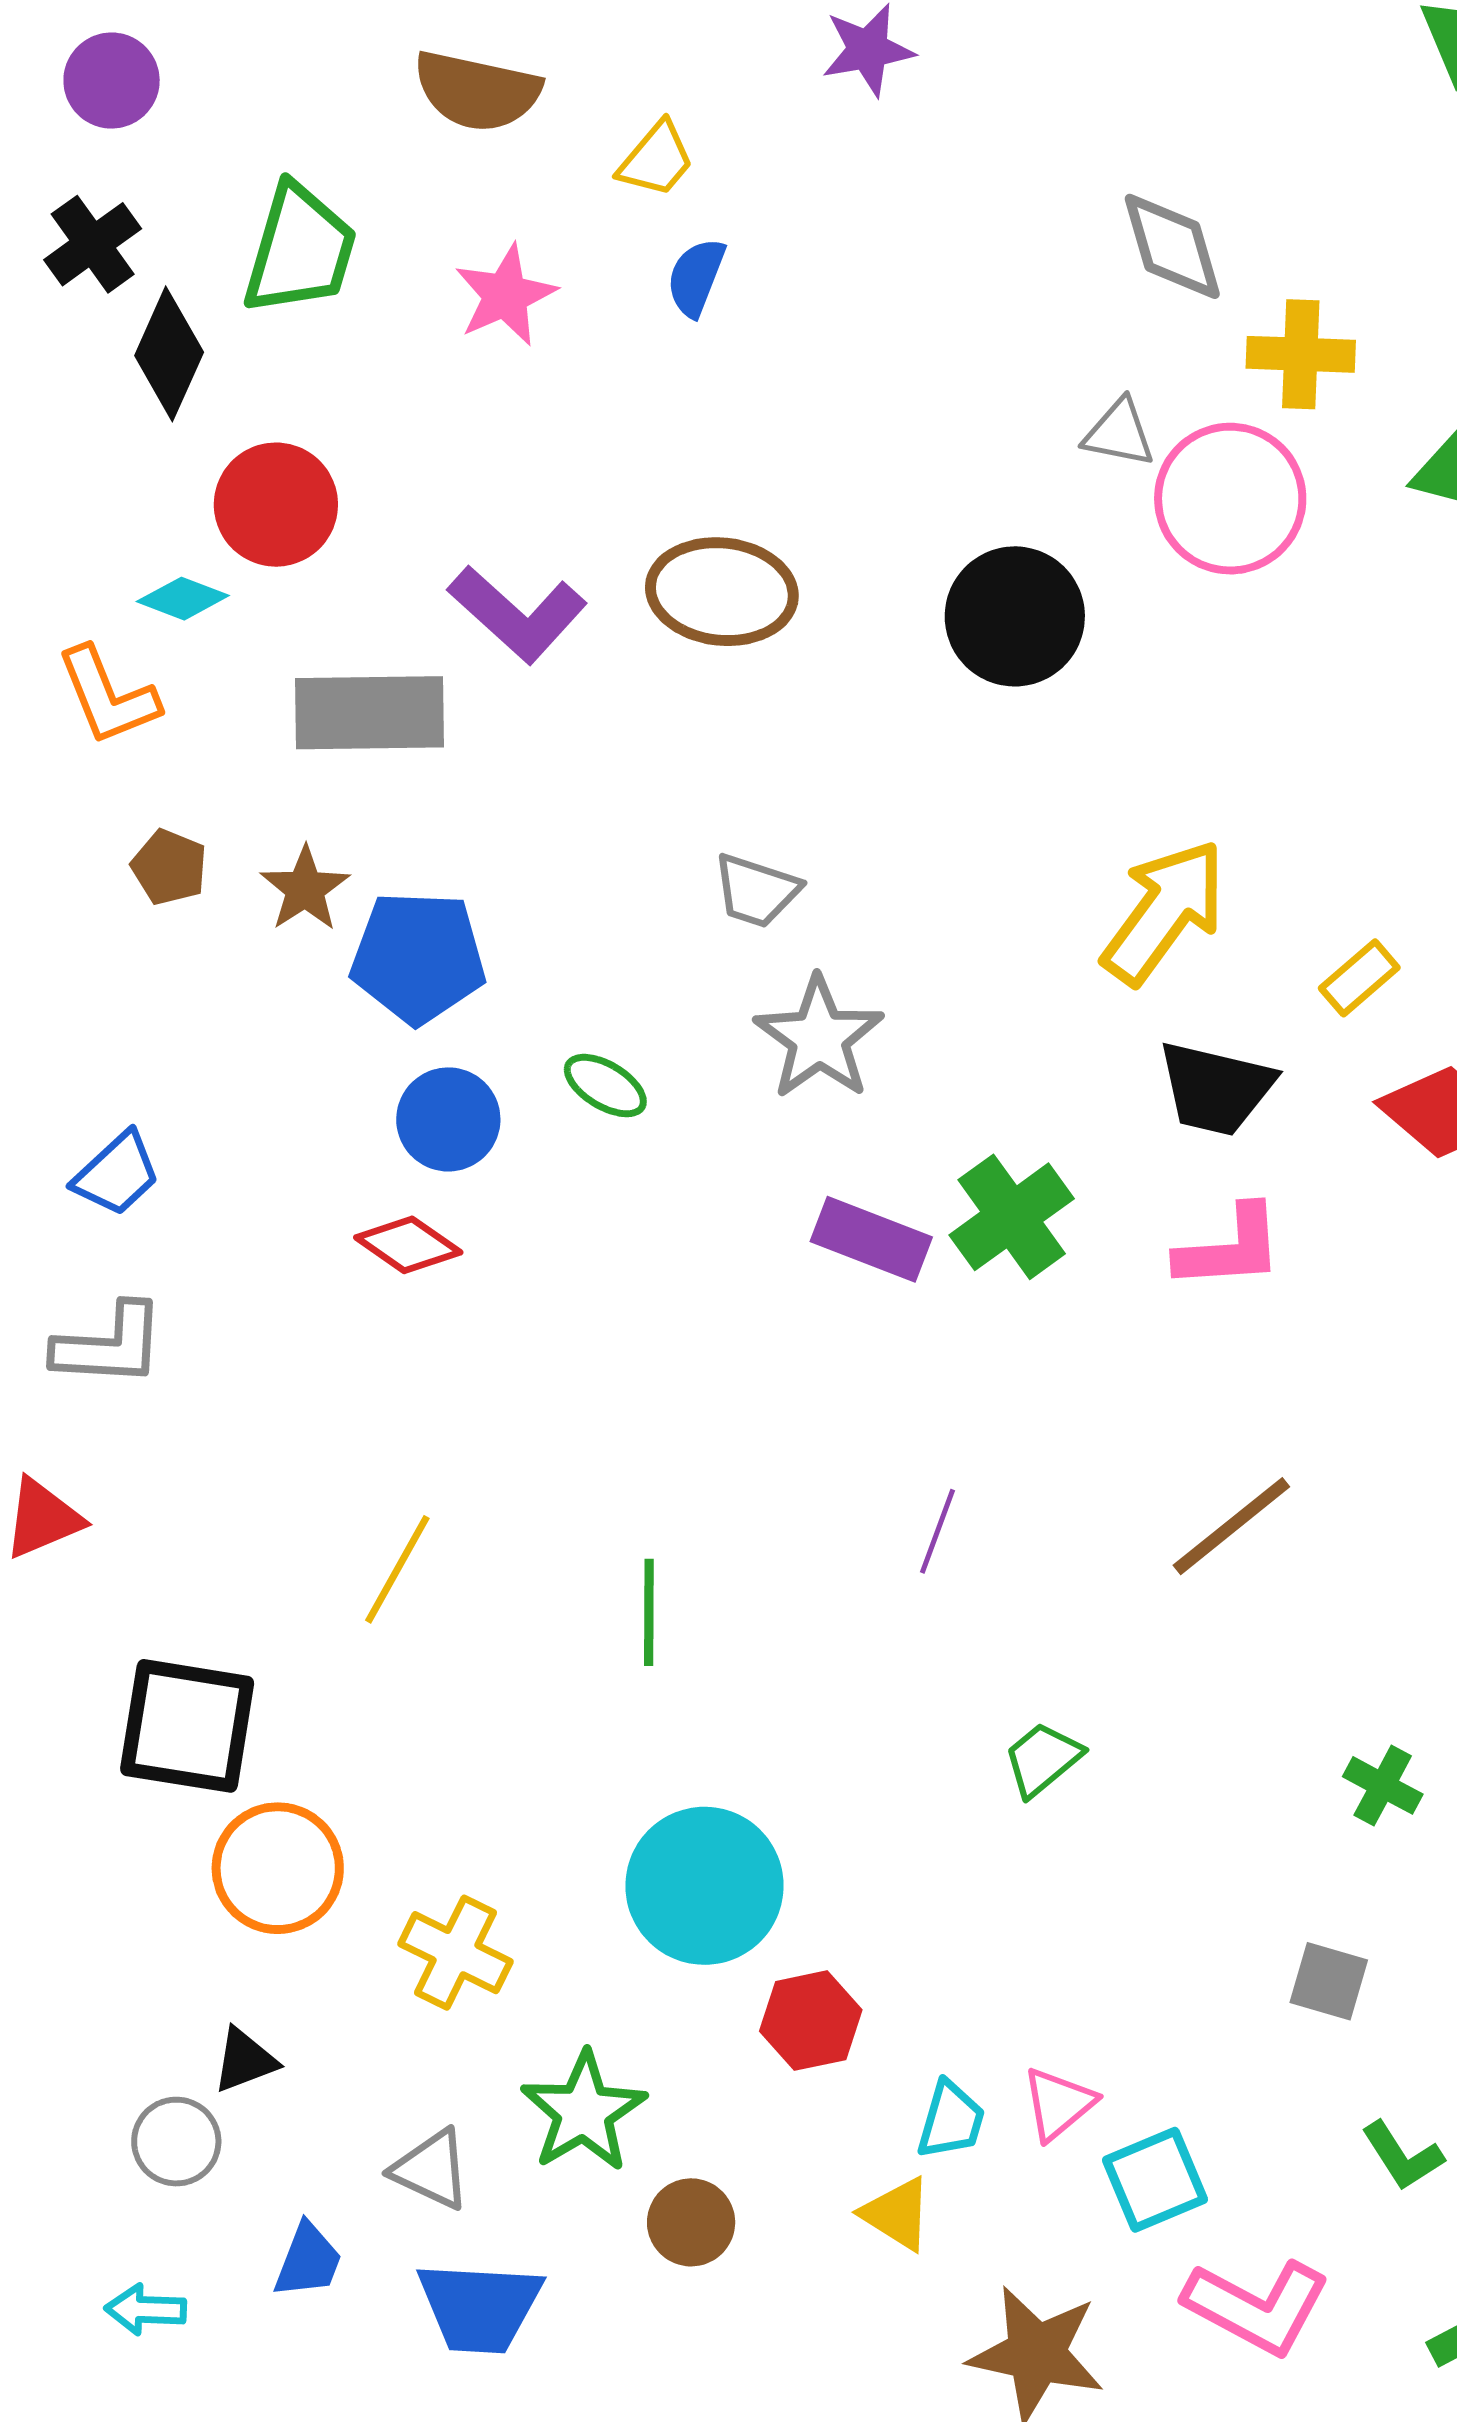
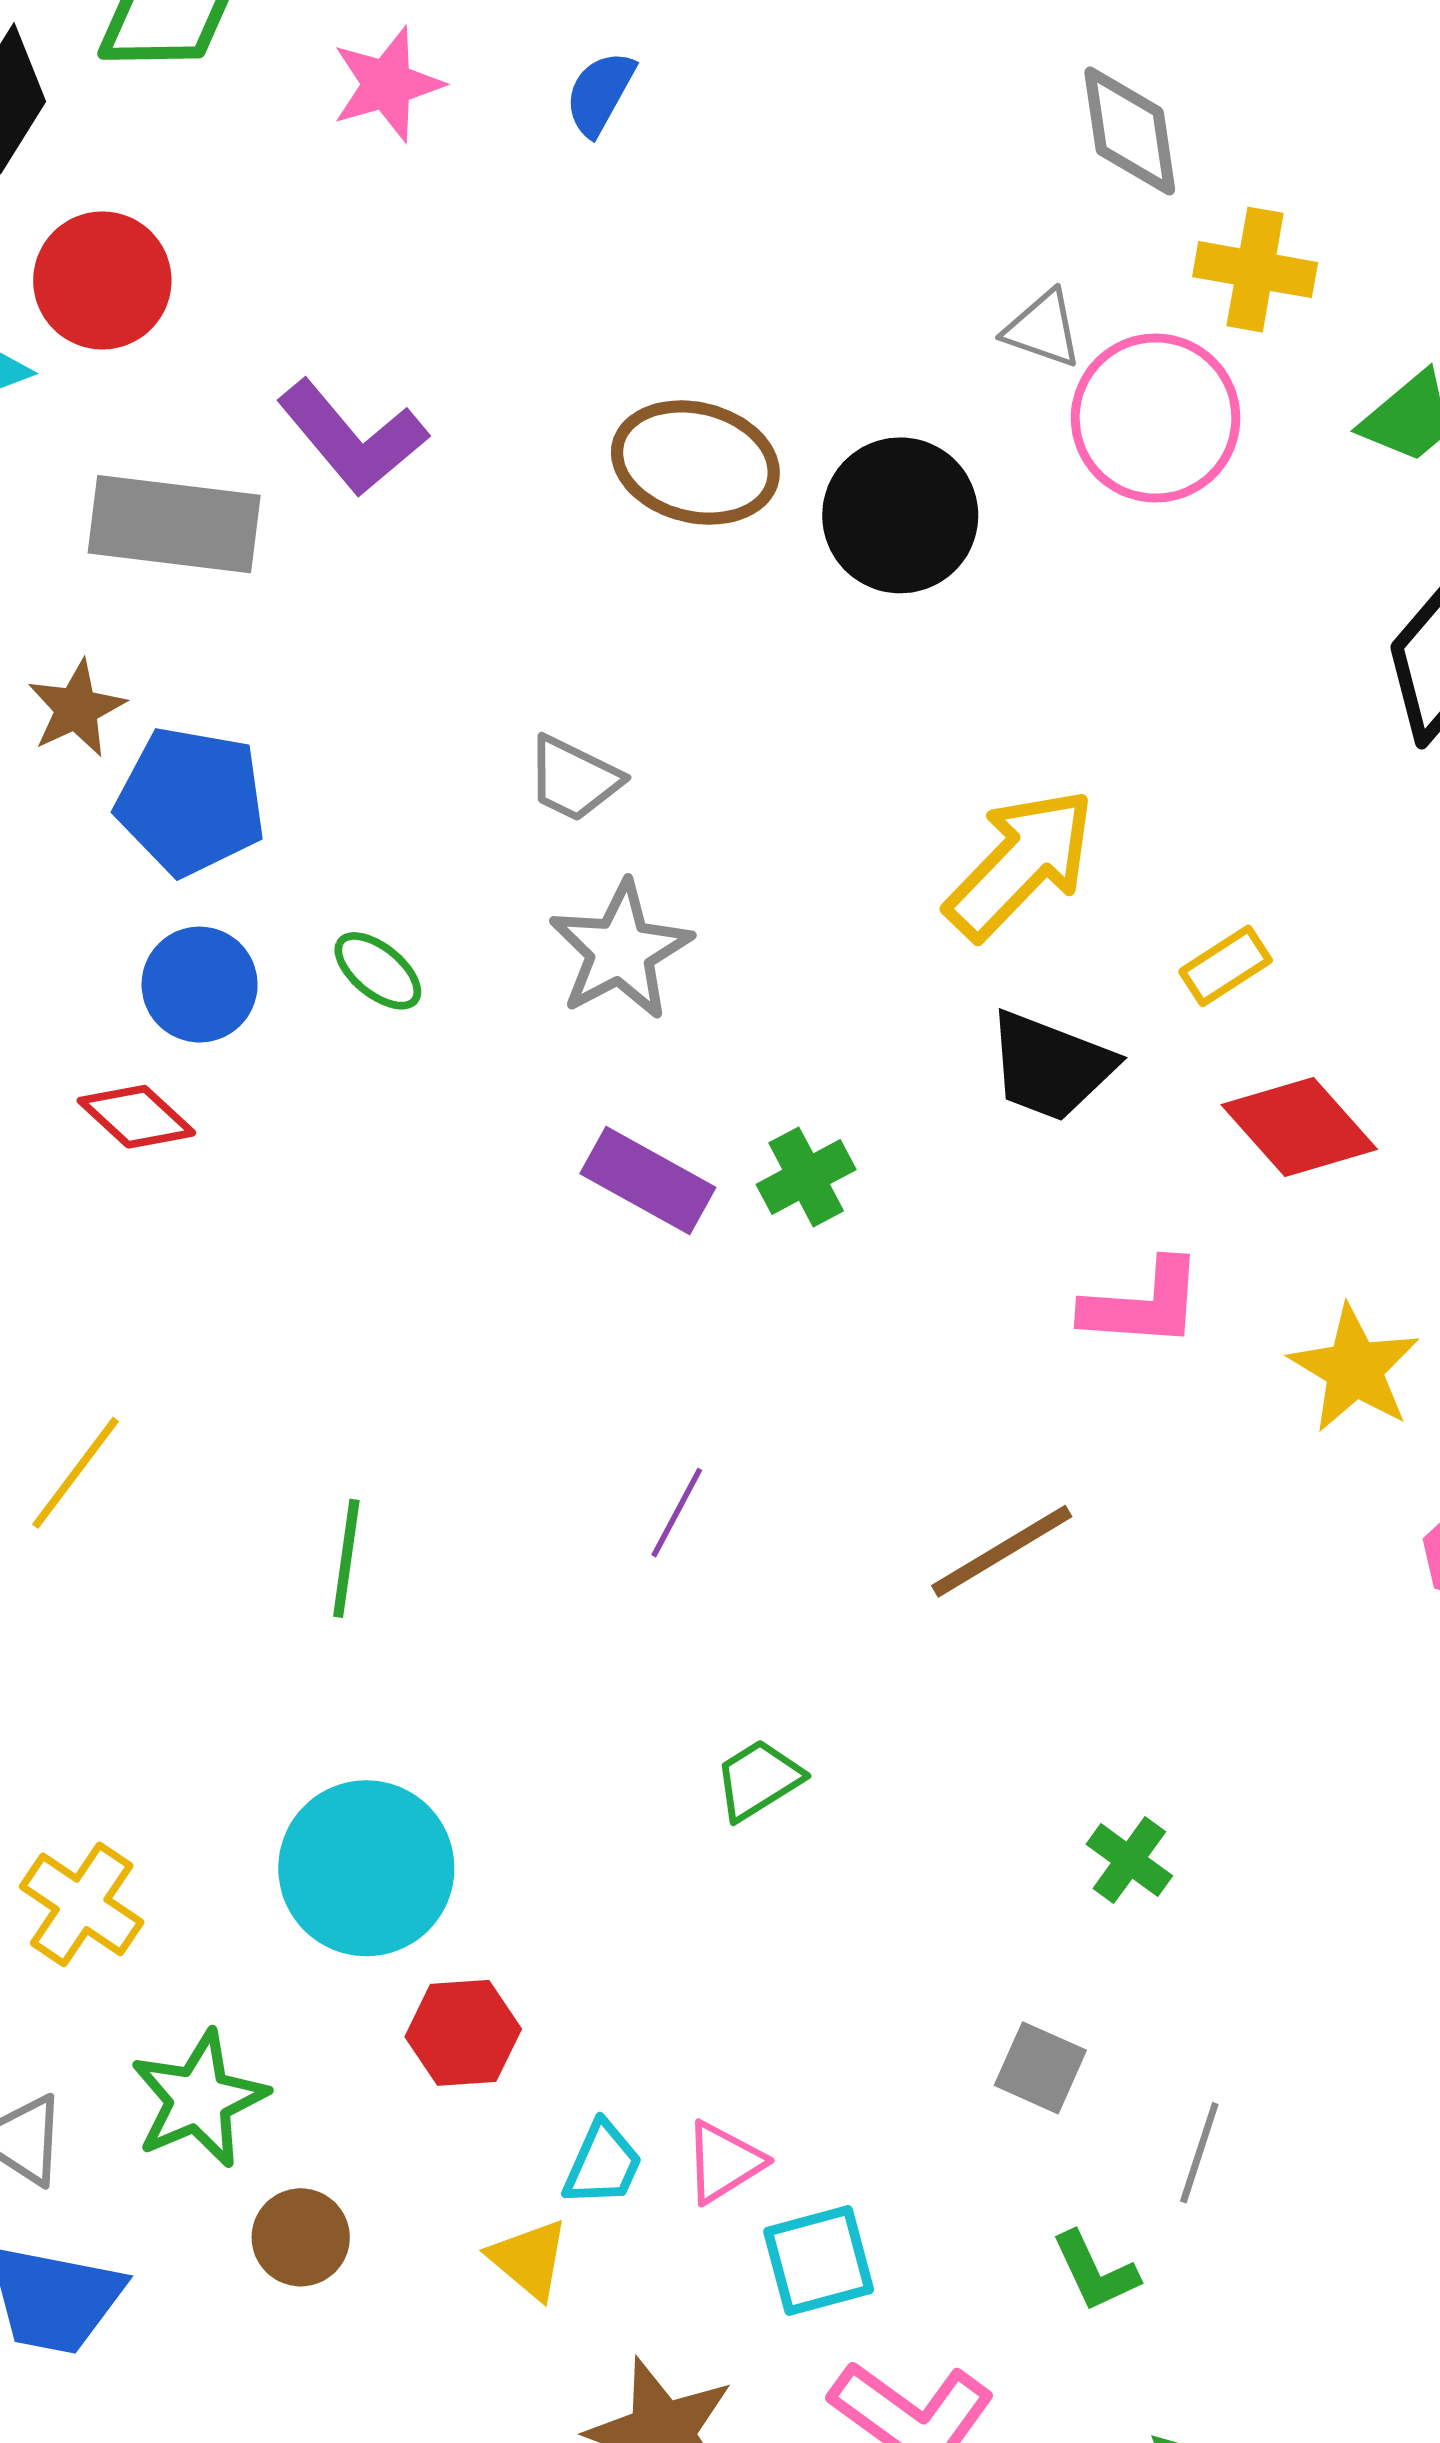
brown ellipse: (722, 592) -> (695, 463), moved
green cross: (1012, 1217) -> (806, 1177), size x0.7
pink L-shape: (1230, 1248) -> (1143, 1304), moved

